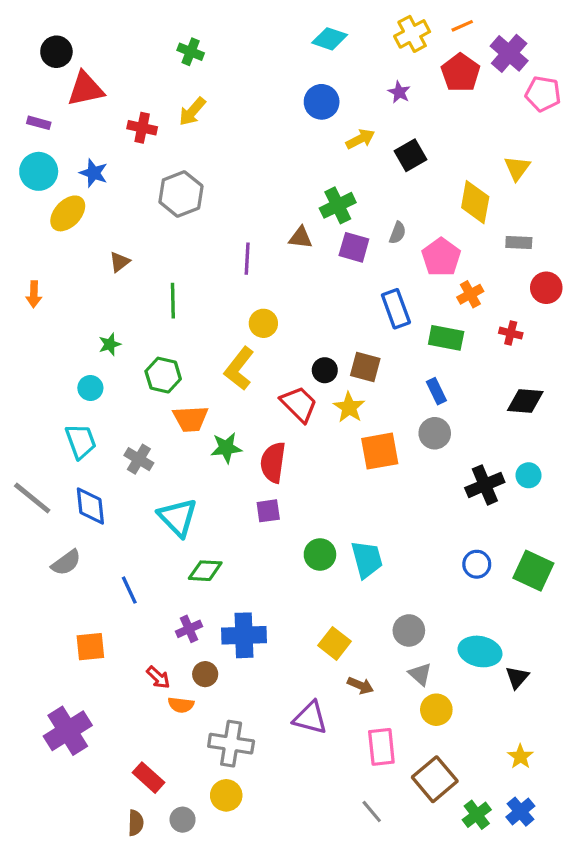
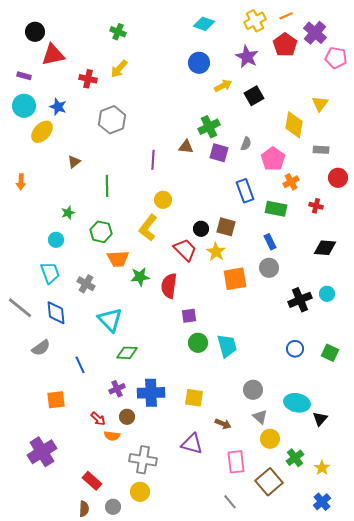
purple star: (399, 92) -> (247, 57), size x1.6
purple square: (268, 511) -> (189, 316), moved
green square: (533, 571) -> (330, 353), size x0.7
yellow square: (334, 643) -> (194, 398), moved, turned -30
green cross: (477, 815) -> (295, 458), moved

